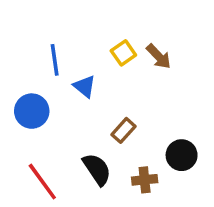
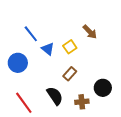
yellow square: (123, 53) -> (70, 47), moved
blue line: (55, 60) -> (31, 34), turned -30

